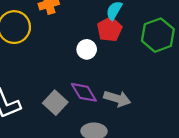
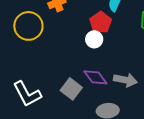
red pentagon: (110, 29) -> (101, 22), moved

